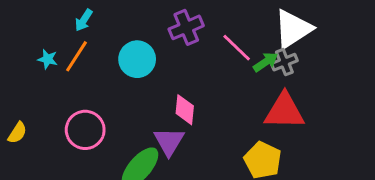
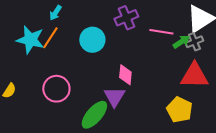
pink line: (237, 48) -> (161, 32), turned -35
cyan star: (48, 59) -> (30, 40), size x2.0

